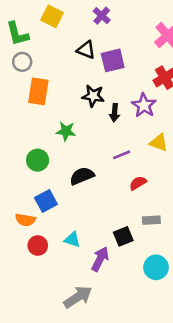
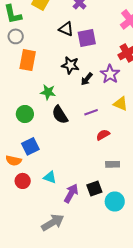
black arrow: (115, 113) -> (87, 79), turned 32
black semicircle: (82, 176) -> (60, 115), moved, turned -102
black square: (123, 236) -> (94, 188), moved

